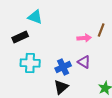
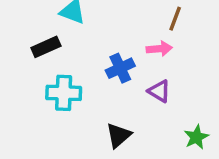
brown line: (101, 30) -> (175, 19), moved
blue cross: (63, 67) -> (120, 68), moved

